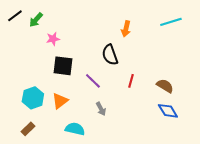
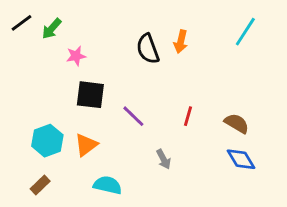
cyan line: (171, 22) -> (245, 32), turned -40
black semicircle: (110, 55) -> (148, 49), moved
gray arrow: (101, 109) -> (164, 159), moved

